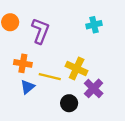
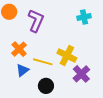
orange cross: (23, 63) -> (19, 49), turned 35
black circle: (69, 103) -> (46, 86), moved

